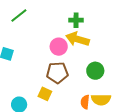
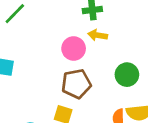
yellow arrow: (77, 39) -> (98, 35), size x0.6

